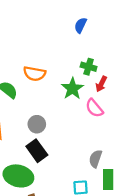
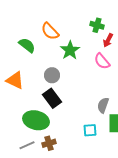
orange semicircle: (35, 74) -> (50, 31), turned 36
green star: (72, 89) -> (70, 50), moved

